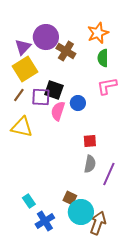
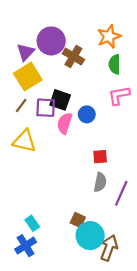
blue cross: (45, 221) -> (26, 246), moved

